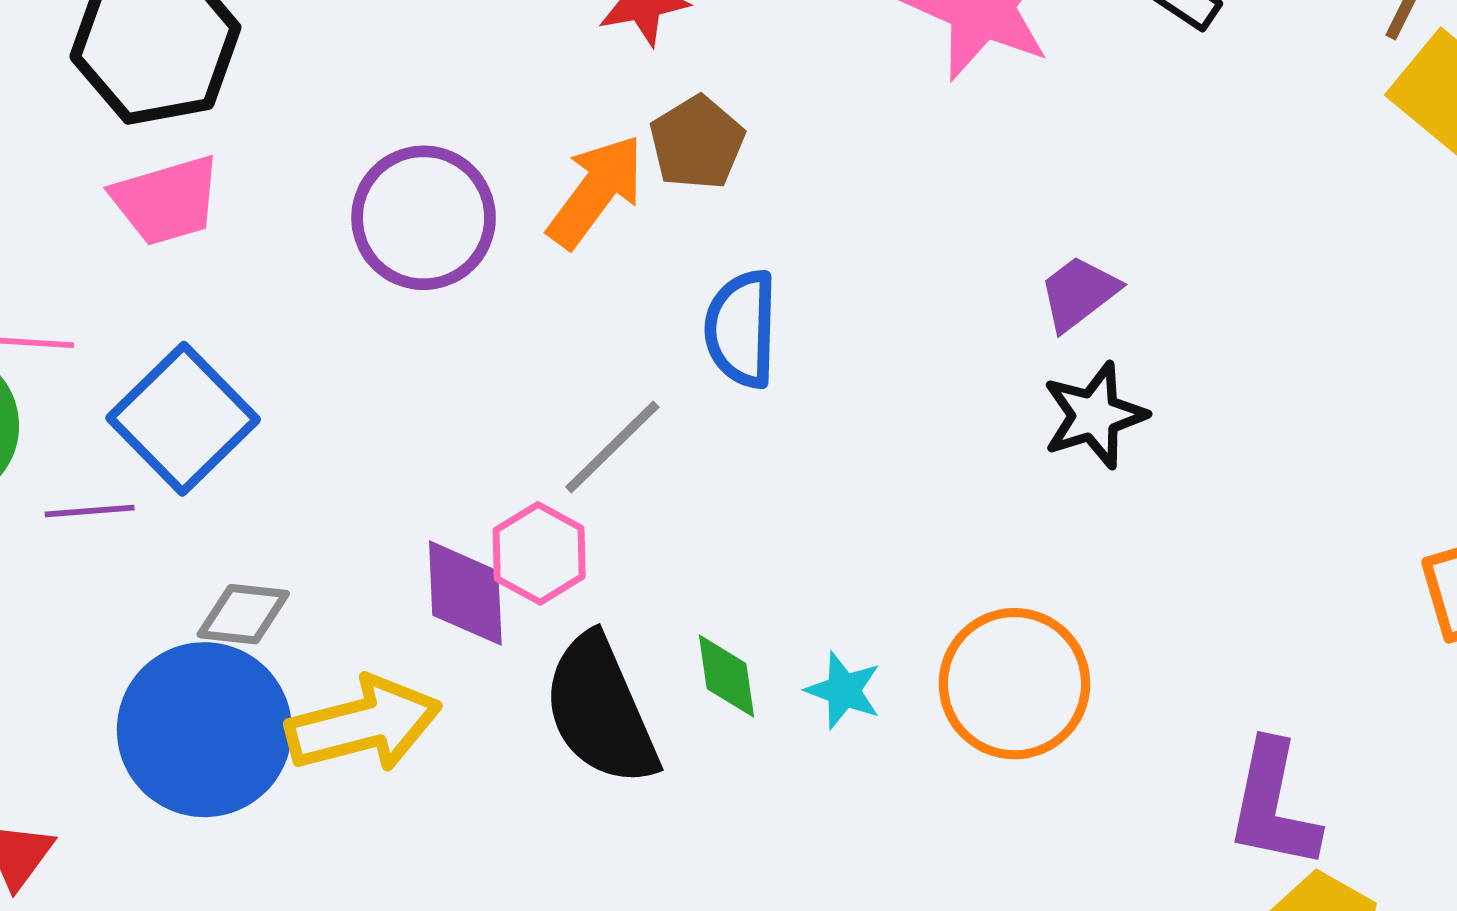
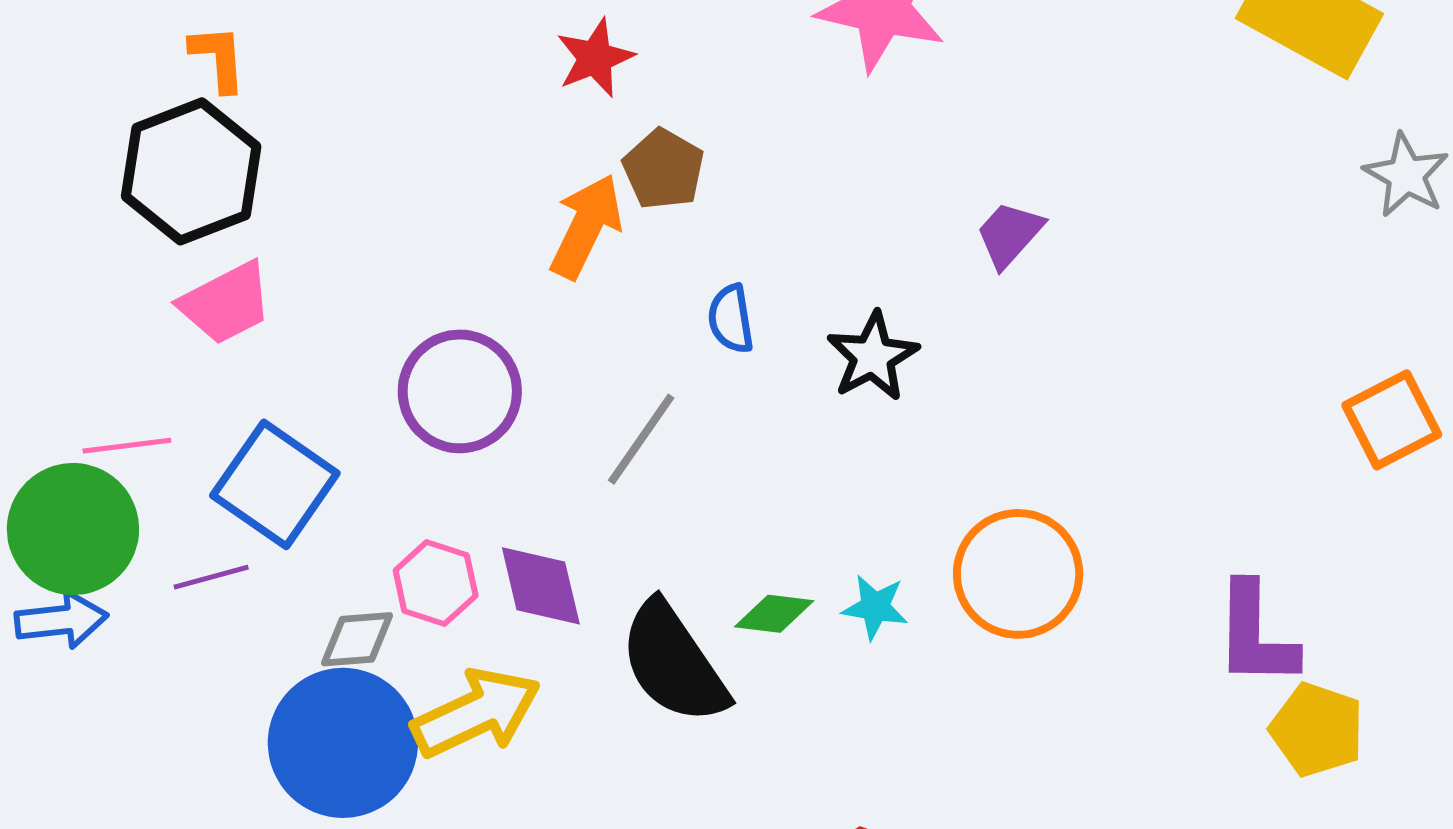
purple circle: (424, 218) -> (460, 391), moved
blue semicircle: (741, 329) -> (731, 319), size x0.7
black star: (1094, 415) -> (873, 356), moved
pink hexagon: (539, 553) -> (436, 583), moved
green diamond: (726, 676) -> (774, 614), turned -64

